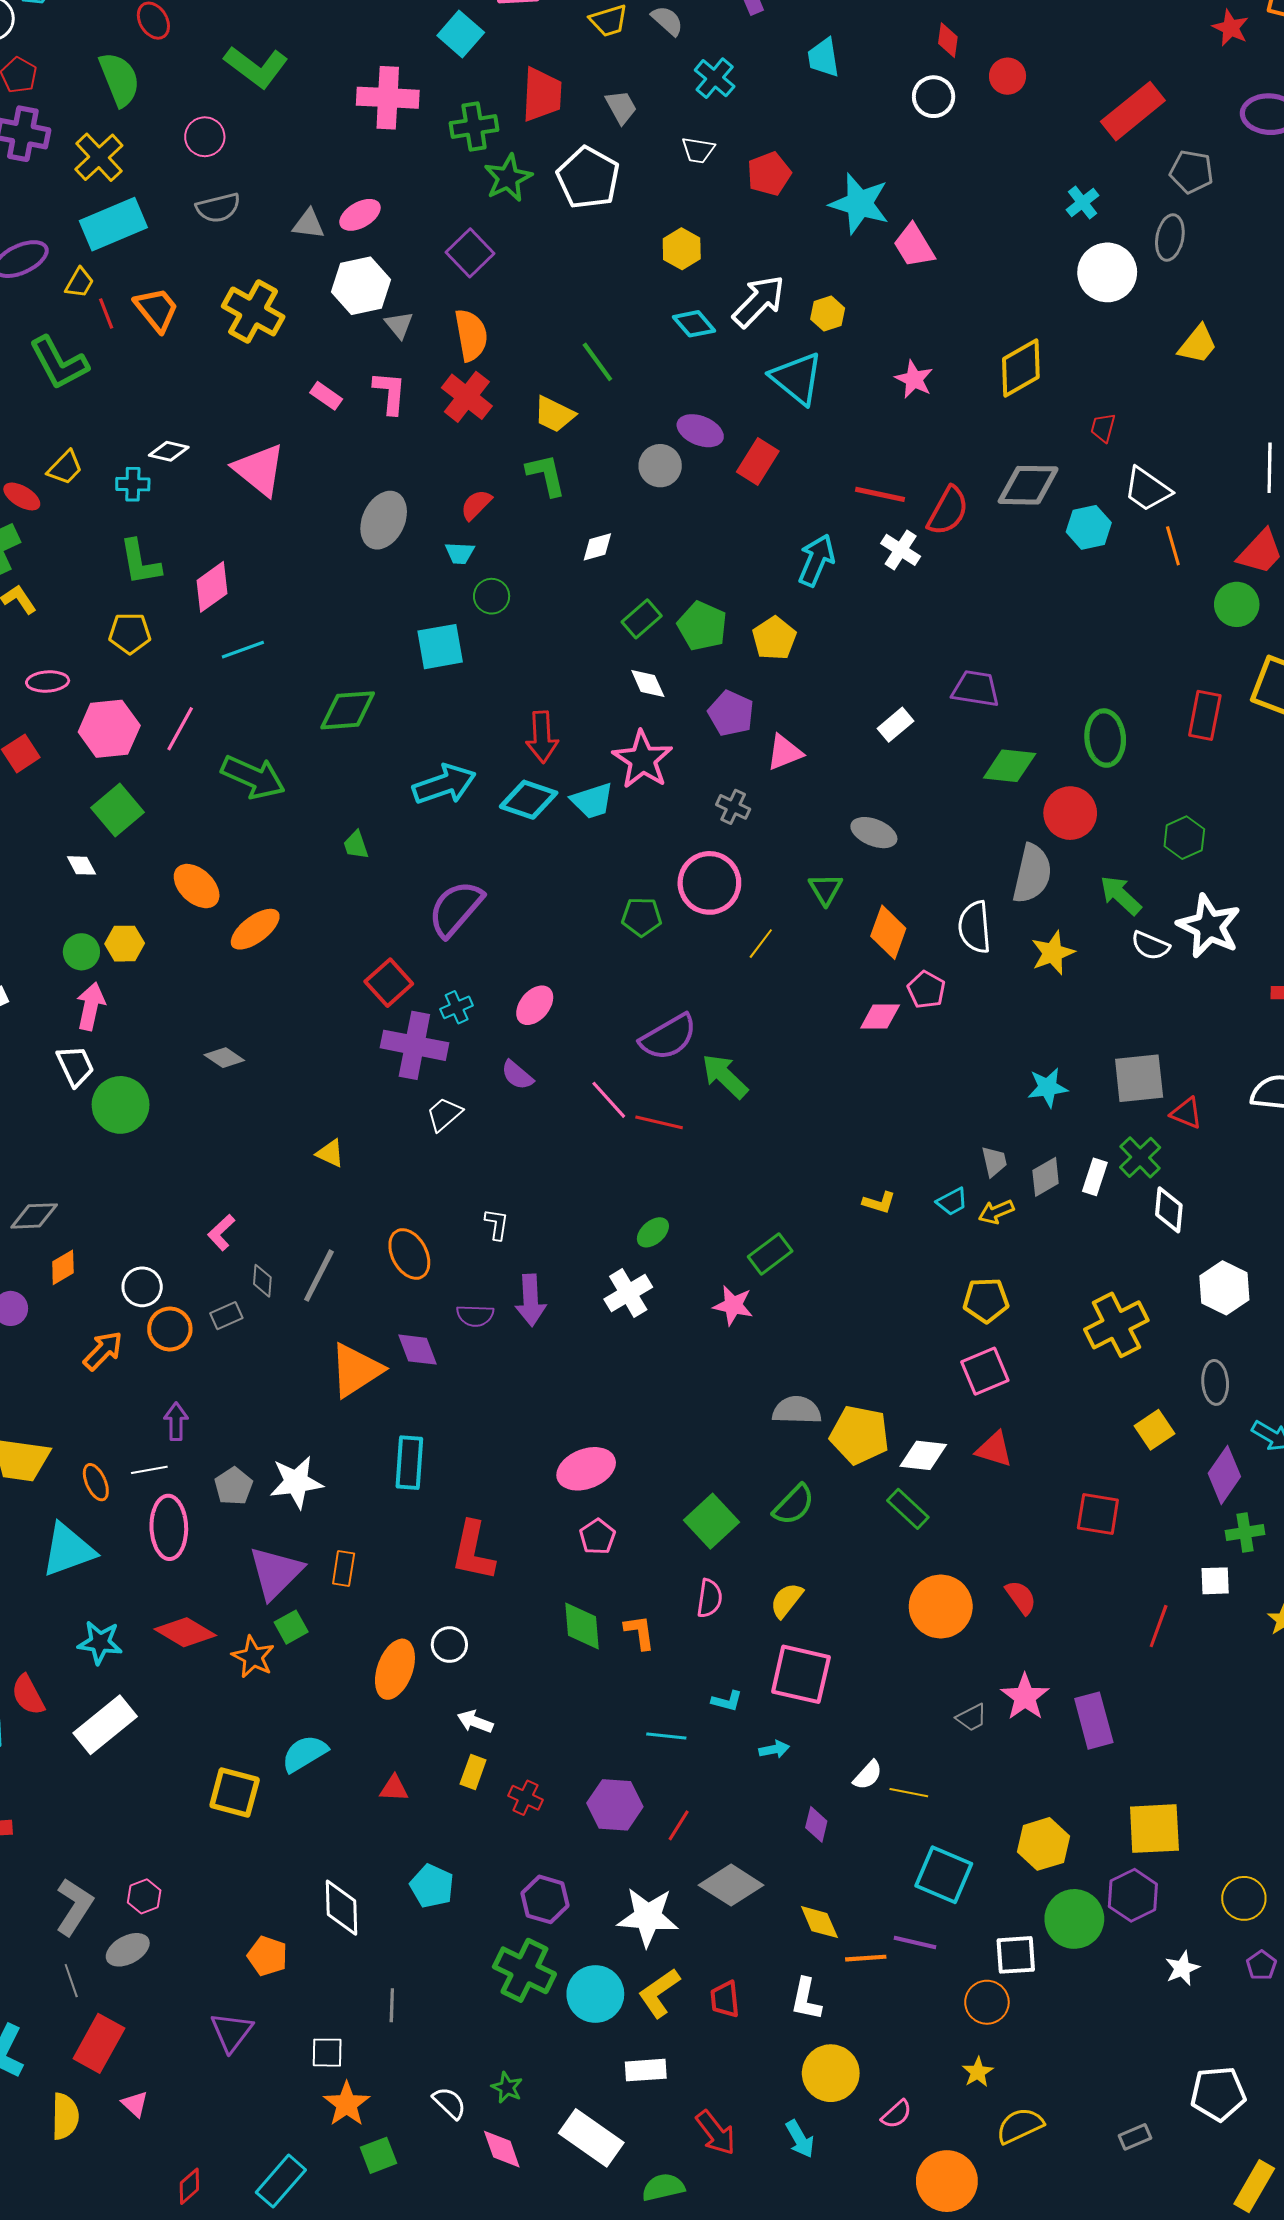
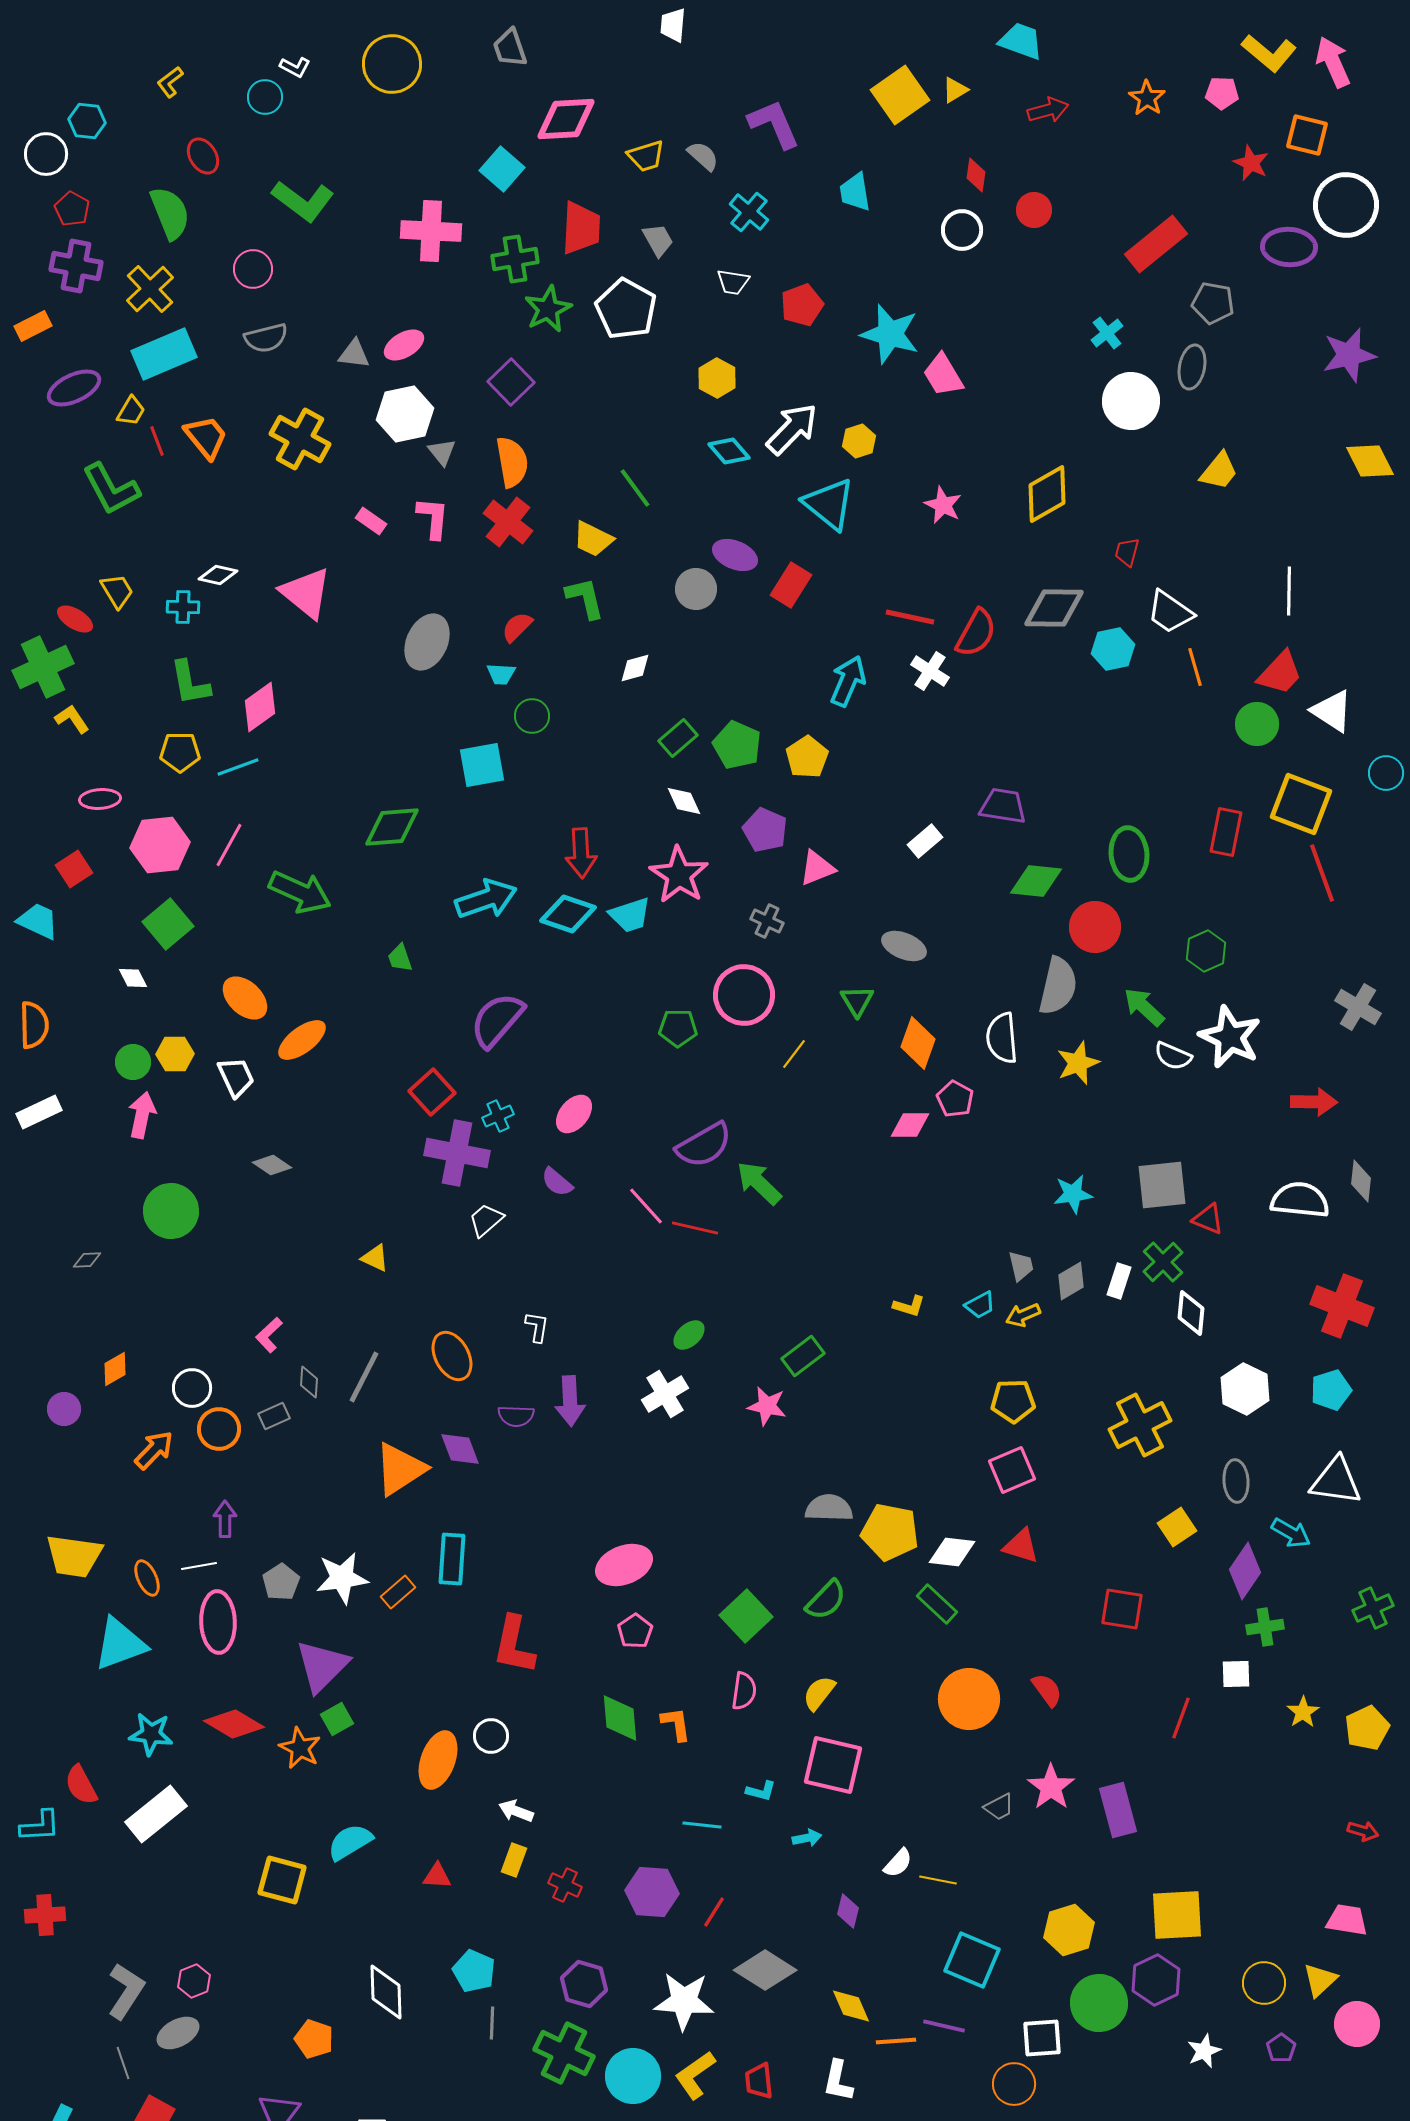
yellow trapezoid: (65, 468) -> (117, 591), turned -75
cyan line: (243, 650) -> (238, 767), moved
white trapezoid: (75, 1066) -> (236, 1077), moved
gray diamond: (34, 1216) -> (87, 1260), moved, size x0.6
orange rectangle: (344, 1568) -> (398, 1592), moved, turned 40
gray line: (392, 2005) -> (492, 2023), moved

